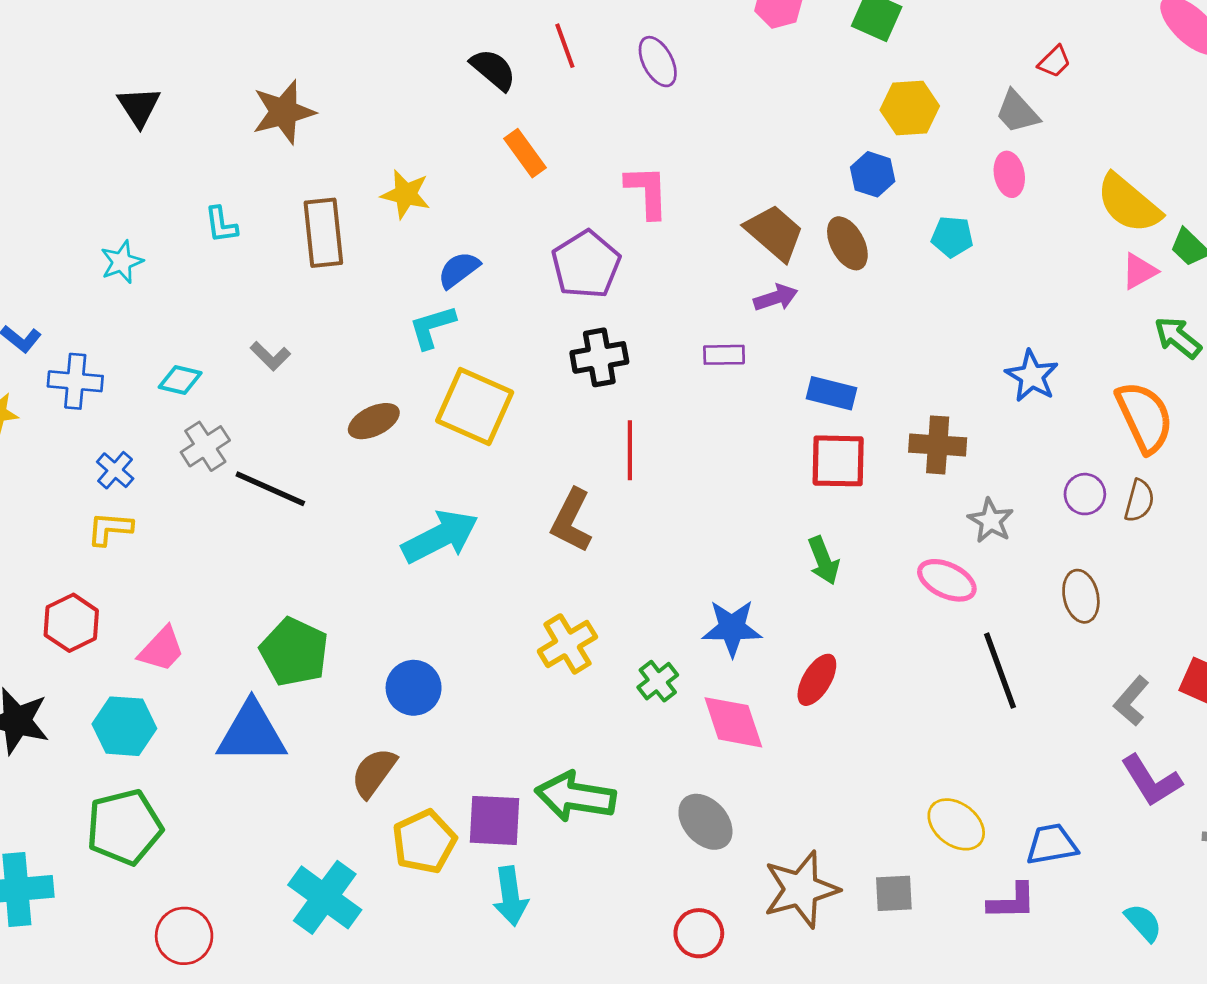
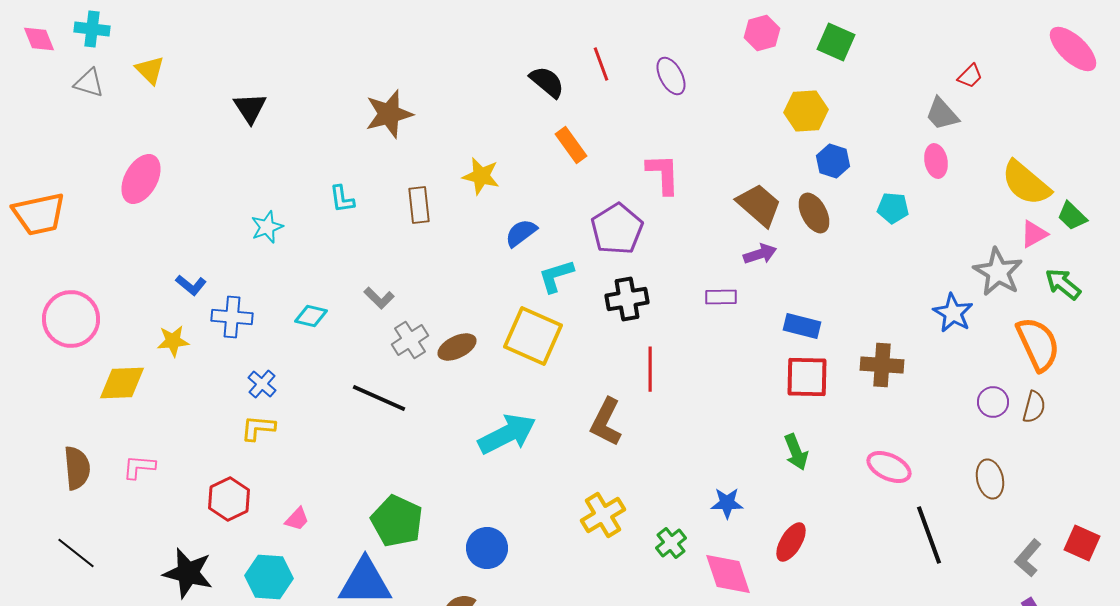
black triangle: (139, 107) -> (250, 108), moved
yellow hexagon: (910, 108) -> (806, 111), moved
brown rectangle: (323, 233) -> (419, 205), size x0.7
cyan L-shape: (432, 327) -> (556, 276), moved
gray cross: (205, 446) -> (410, 340), moved
gray star: (991, 521) -> (998, 272), moved, size x1.4
blue star: (732, 628) -> (727, 503), size x0.7
pink trapezoid: (162, 649) -> (297, 519), size x0.7

